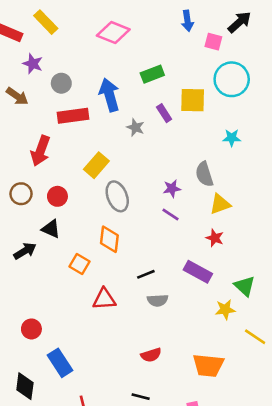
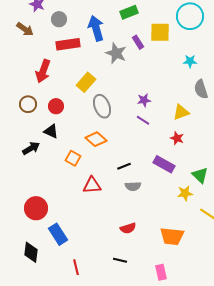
gray star: (135, 127) -> (116, 53), size x1.5
gray semicircle: (204, 174) -> (201, 89), moved
orange diamond: (109, 239) -> (96, 139), turned -55
red circle: (31, 329) -> (36, 208), size x1.5

